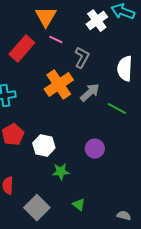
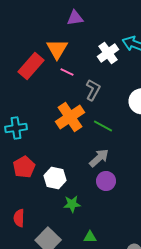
red rectangle: (22, 49) -> (31, 66), moved
gray arrow: (90, 93) -> (99, 158), moved
green line: (117, 109) -> (103, 126), moved
green triangle: (79, 205) -> (90, 237), turned -40

